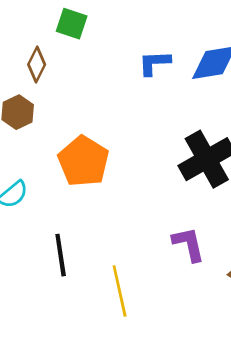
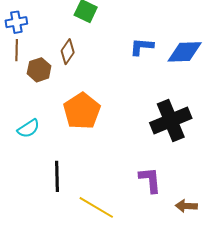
brown diamond: (37, 64) -> (68, 52), moved
yellow line: (120, 291) -> (96, 207), turned -54

